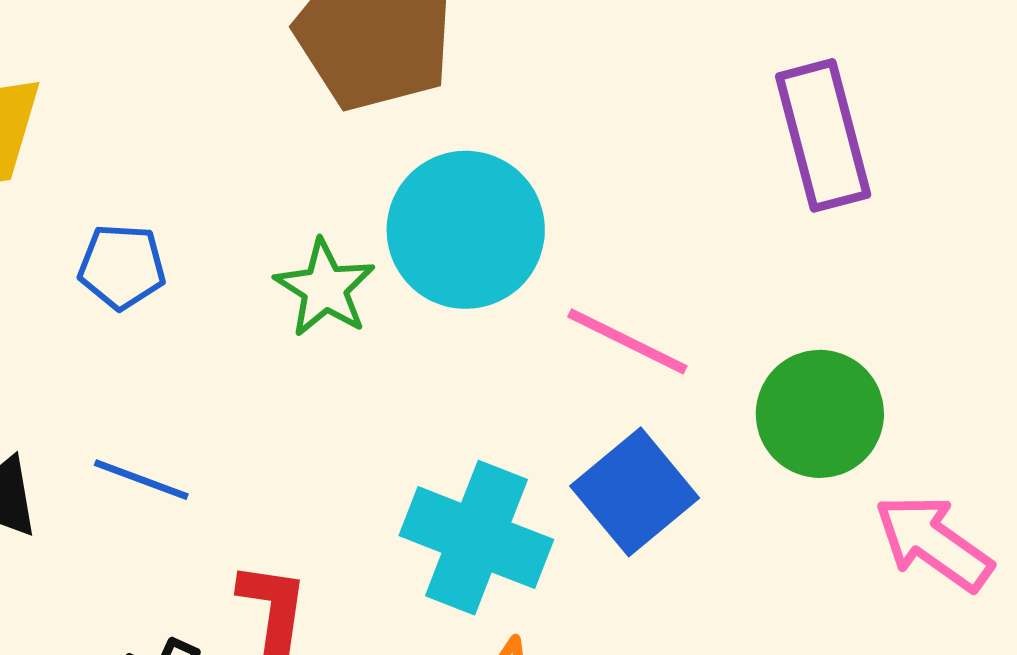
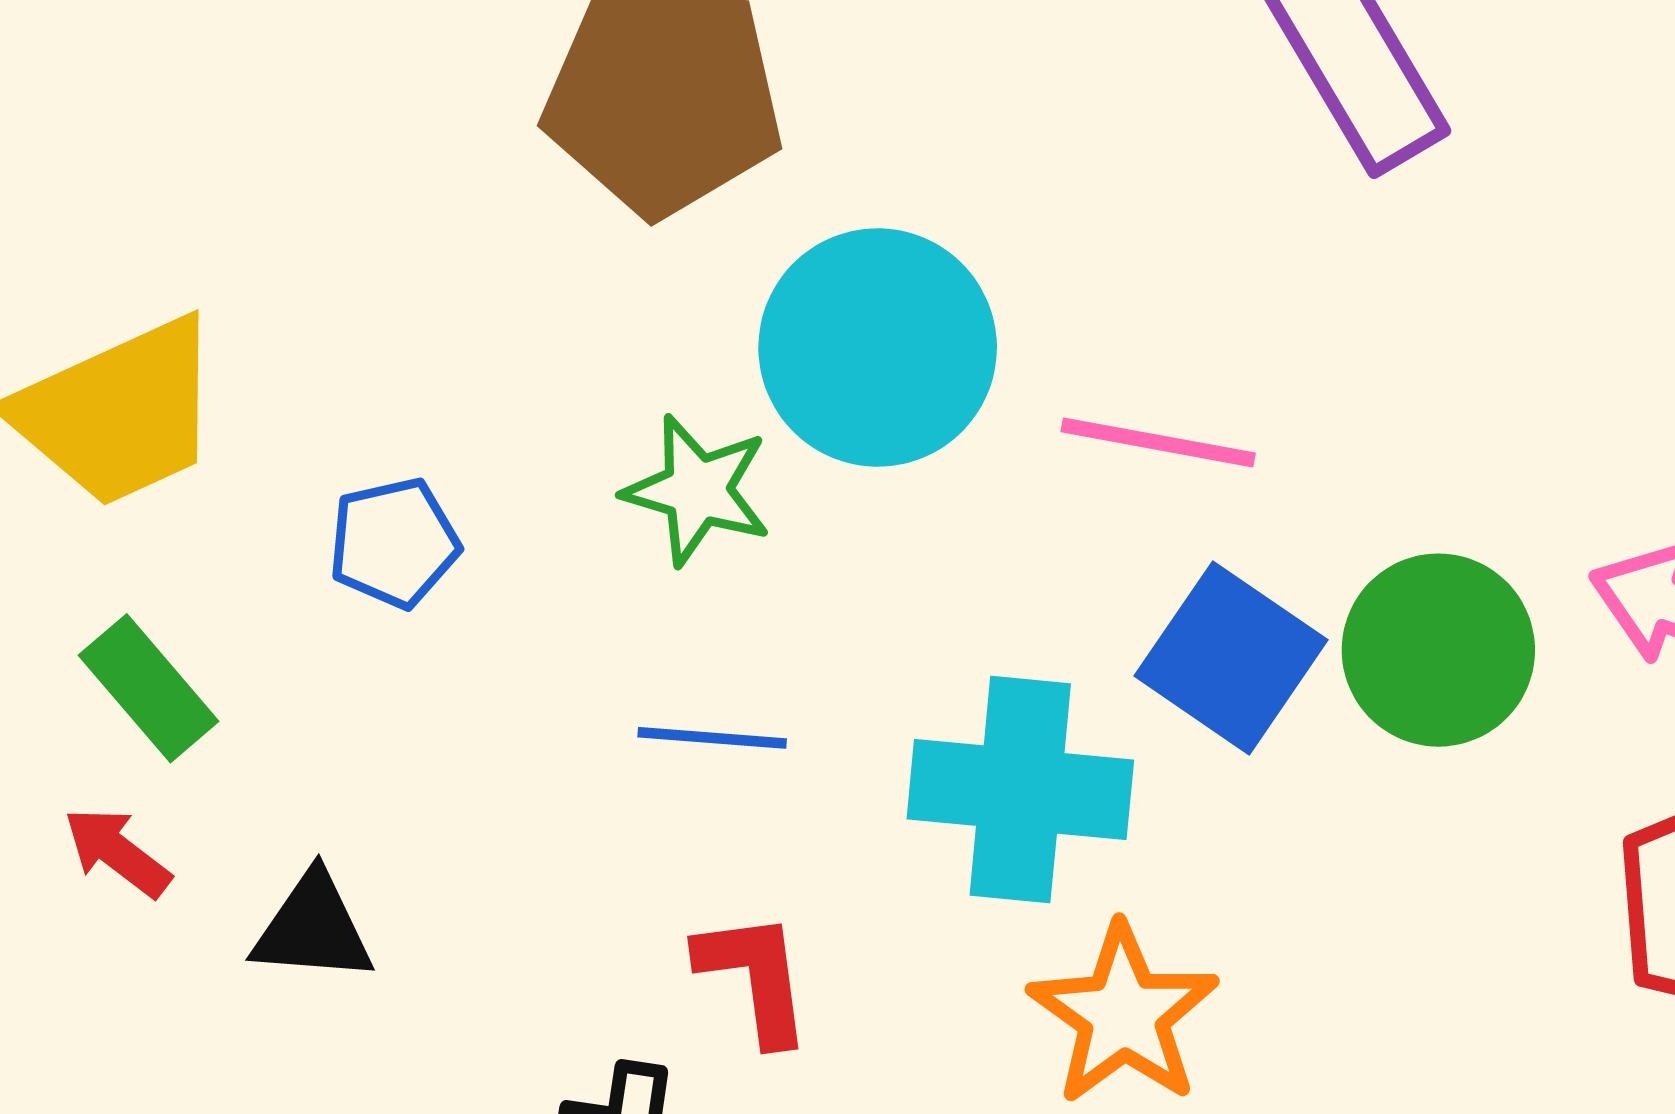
green circle: (820, 414) -> (1438, 650), moved
blue line: (141, 480) -> (712, 738), moved

